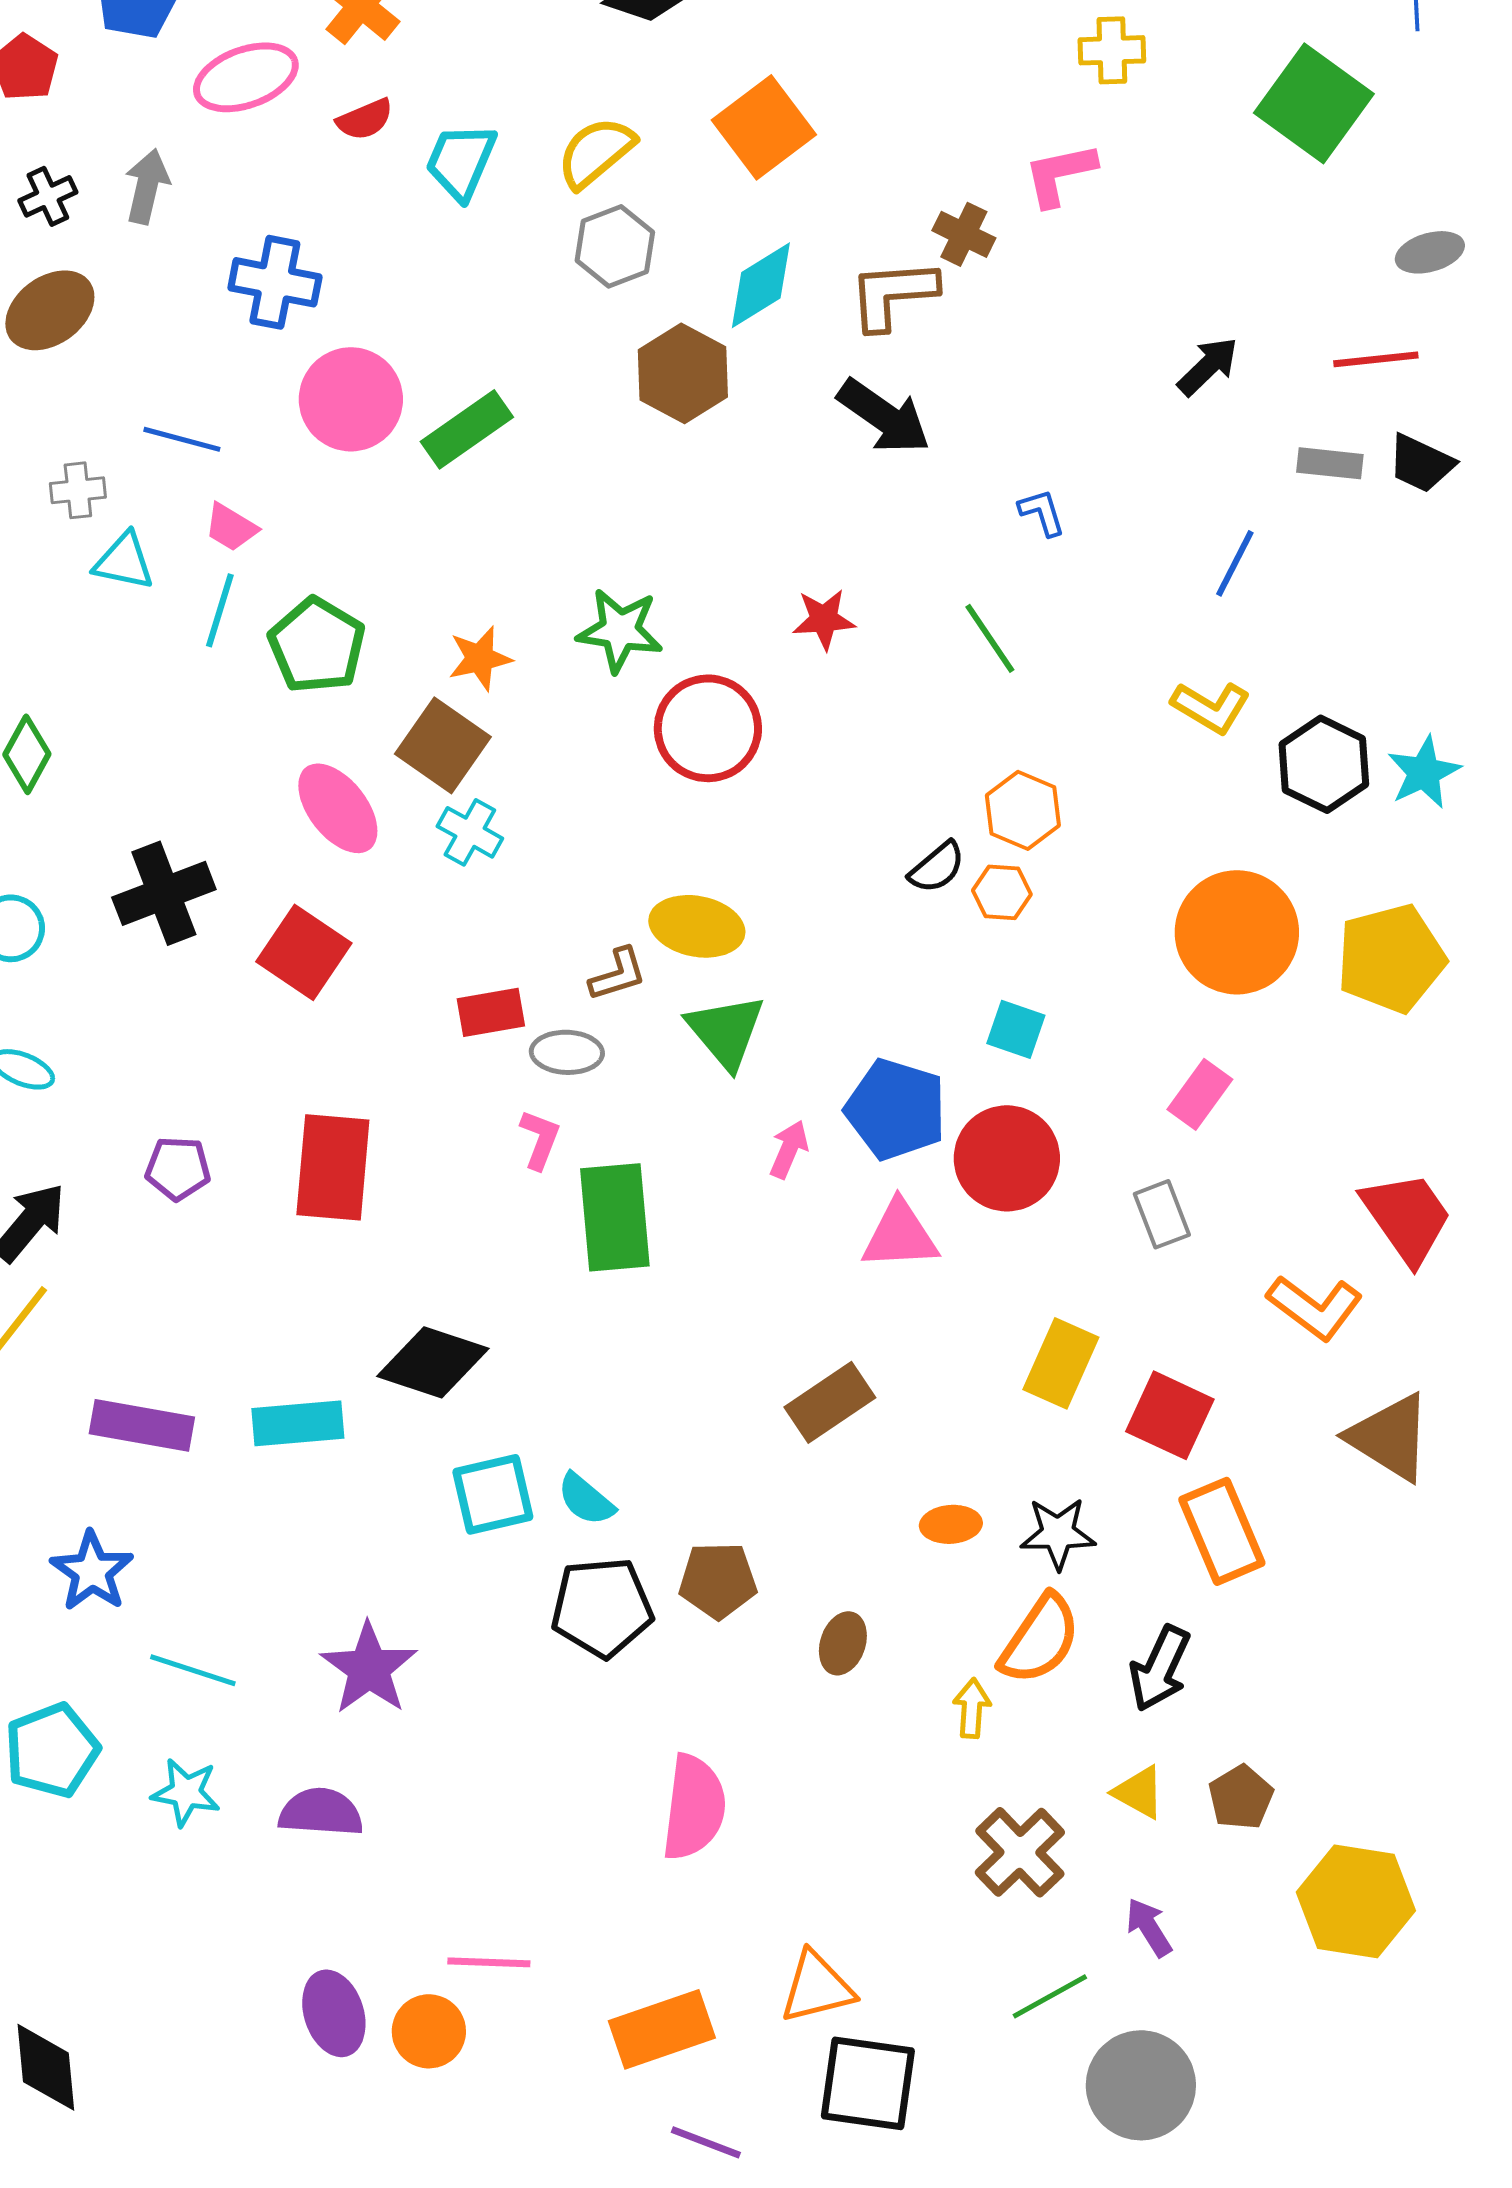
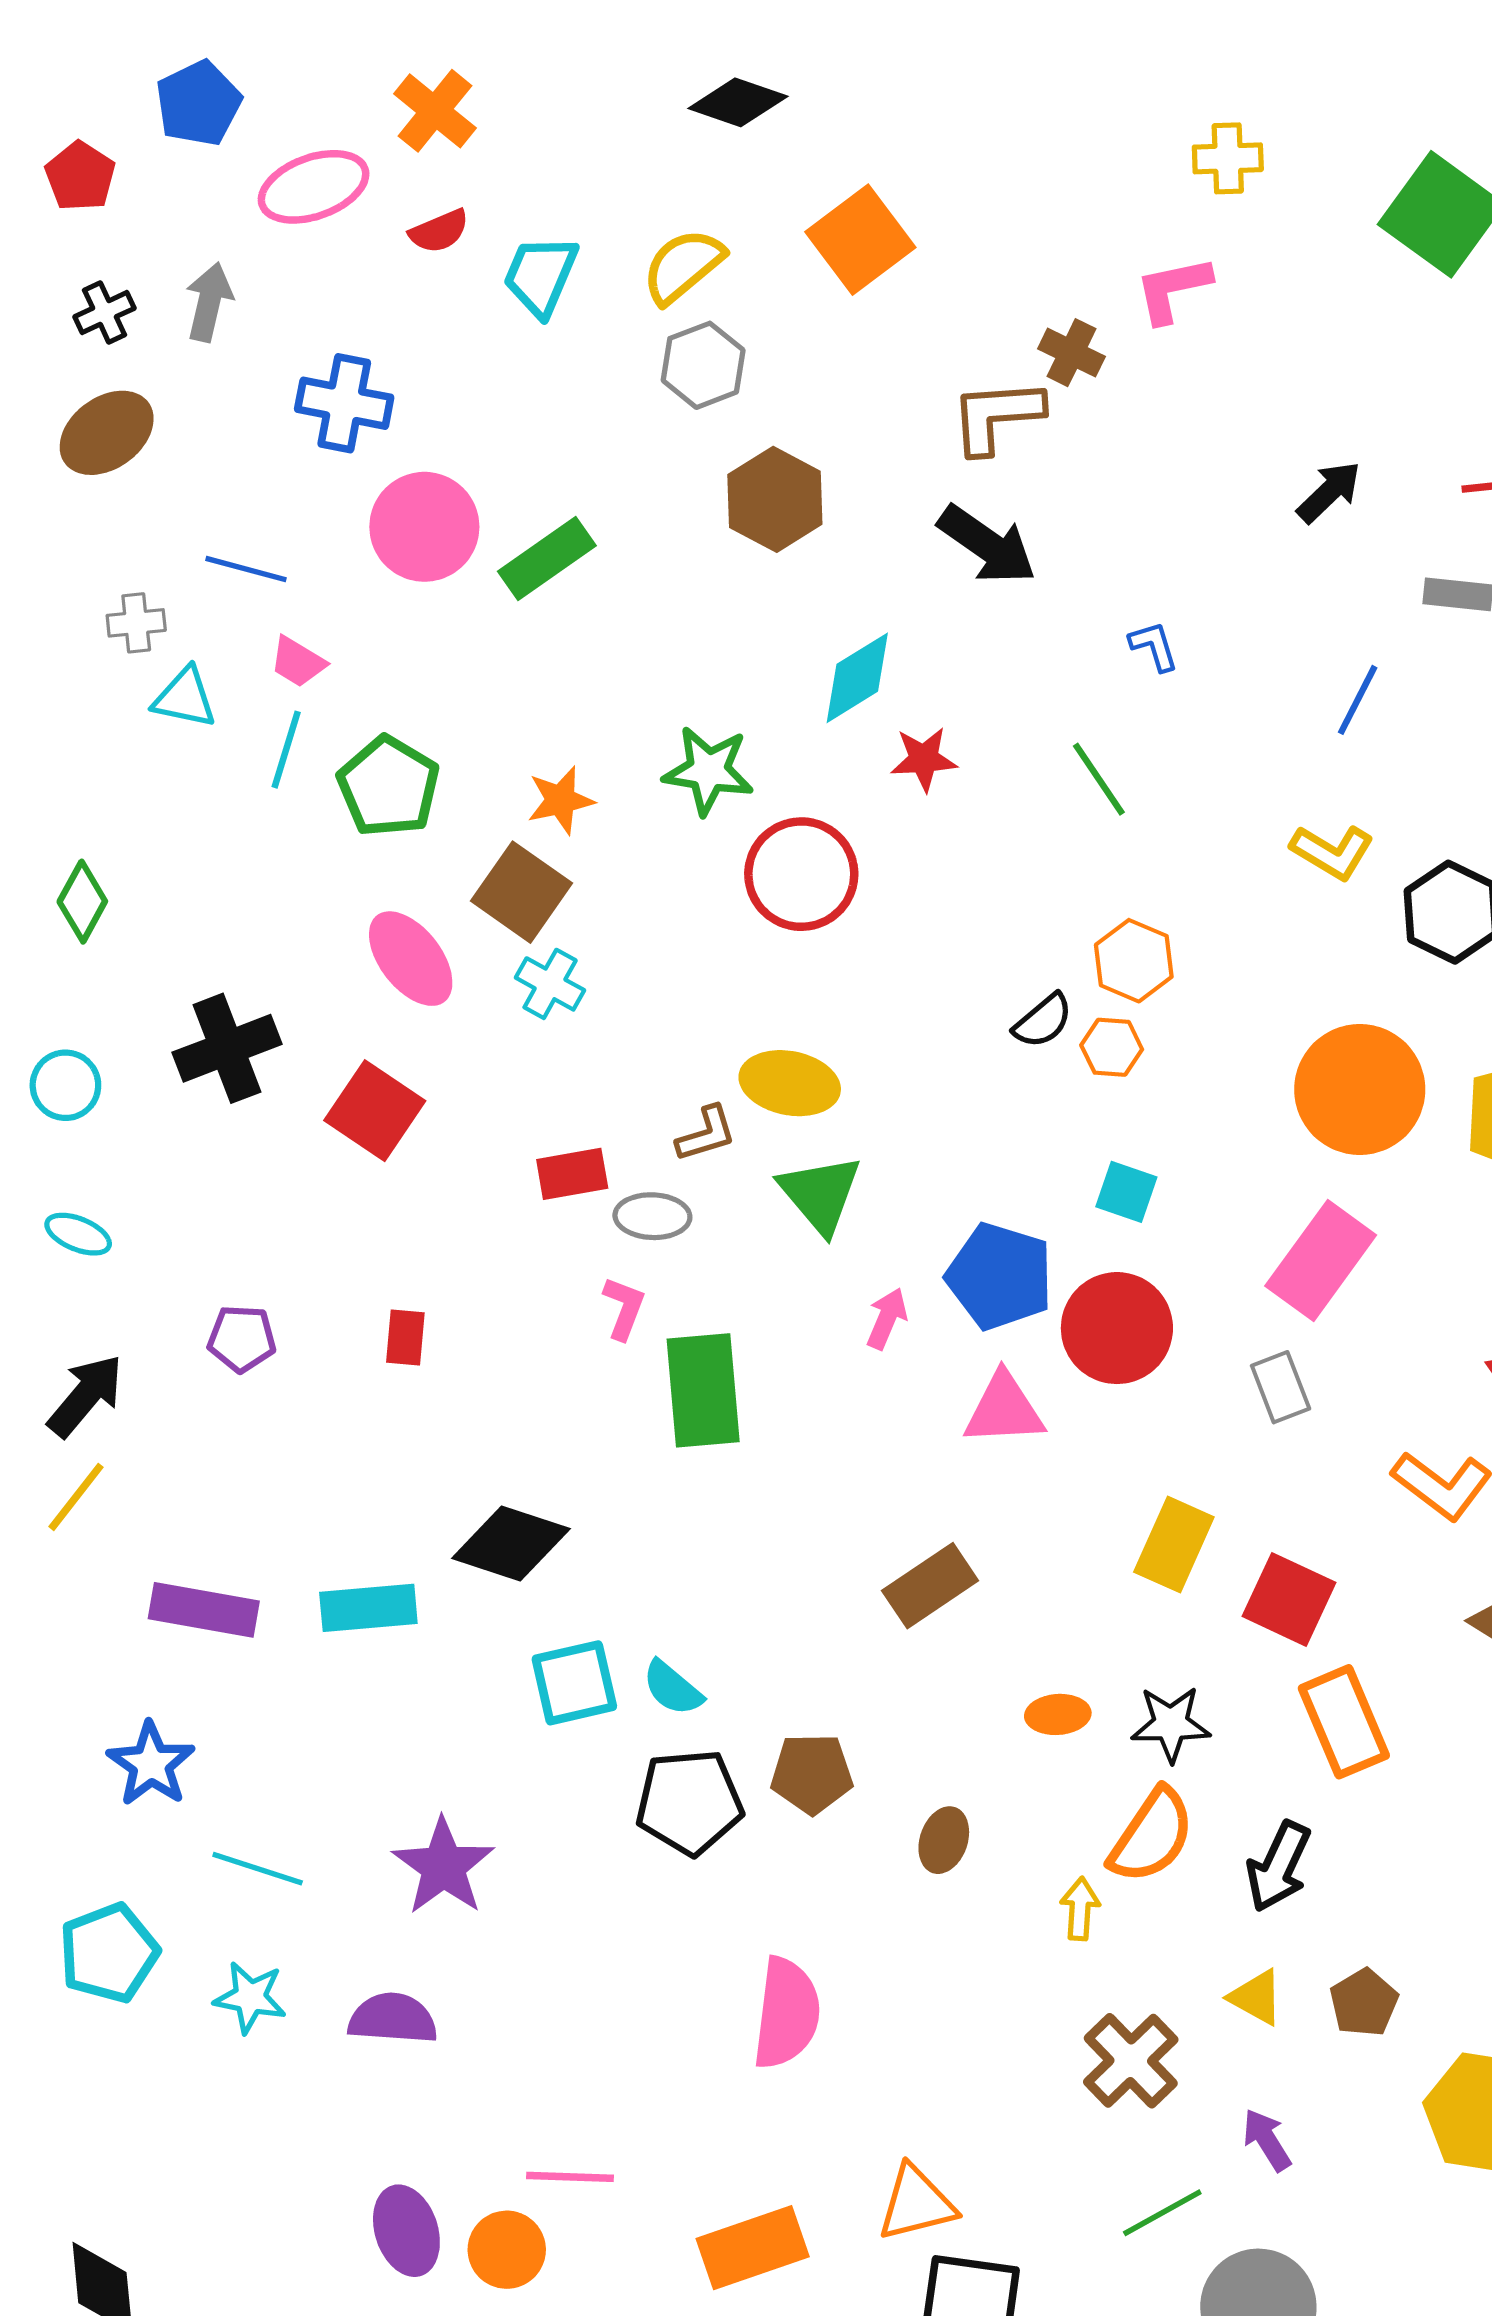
cyan diamond: (761, 285) -> (857, 678), moved
pink rectangle: (1200, 1094) -> (1321, 1261), size x1.6
red rectangle: (333, 1167) -> (405, 1338), size x0.5

